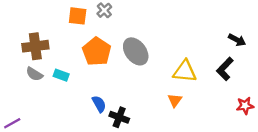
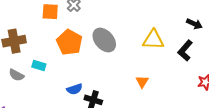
yellow triangle: (185, 71) -> (153, 40), moved
gray semicircle: (34, 74) -> (16, 75), moved
blue semicircle: (99, 104) -> (75, 89), turned 105

